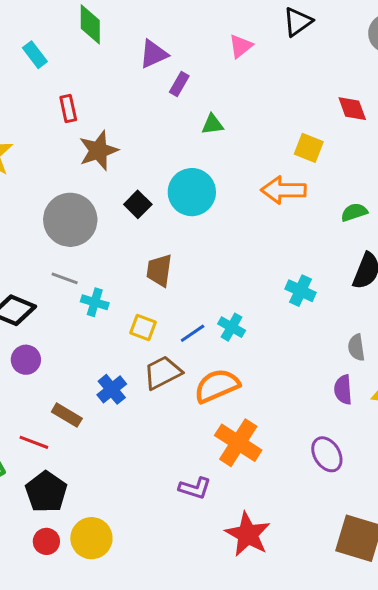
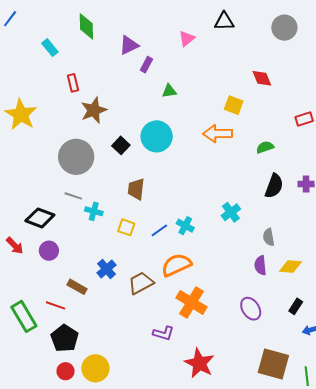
black triangle: (298, 22) -> (224, 21), turned 35
cyan cross: (301, 291) -> (231, 212), moved, turned 30
brown trapezoid: (163, 373) -> (141, 283), moved

